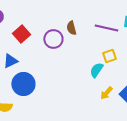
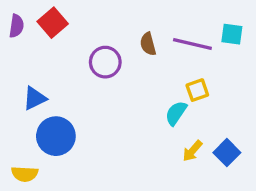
brown semicircle: (71, 28) -> (148, 44), moved
red square: (21, 34) -> (53, 23), moved

